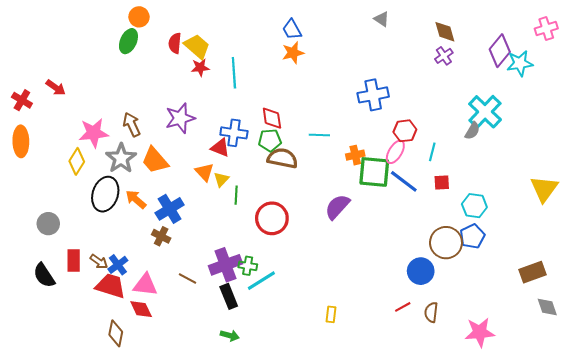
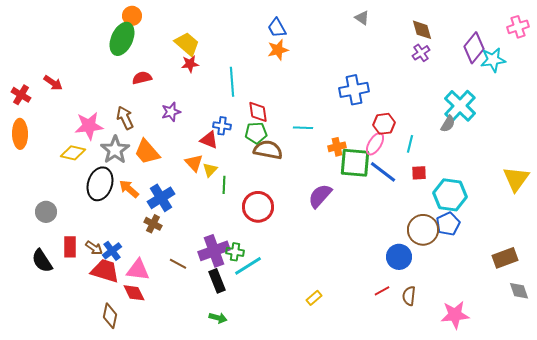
green ellipse: (128, 41) -> (122, 39), size x1.4
red semicircle: (175, 43) -> (142, 78), moved, turned 72
cyan line: (234, 73) -> (232, 82), moved
purple star: (180, 118) -> (171, 112), size x0.7
blue cross: (234, 133) -> (222, 126), size x0.7
yellow diamond: (77, 161) -> (73, 153), turned 70
cyan hexagon: (474, 206) -> (450, 195), size x1.4
yellow rectangle: (331, 314) -> (314, 298), turned 42

